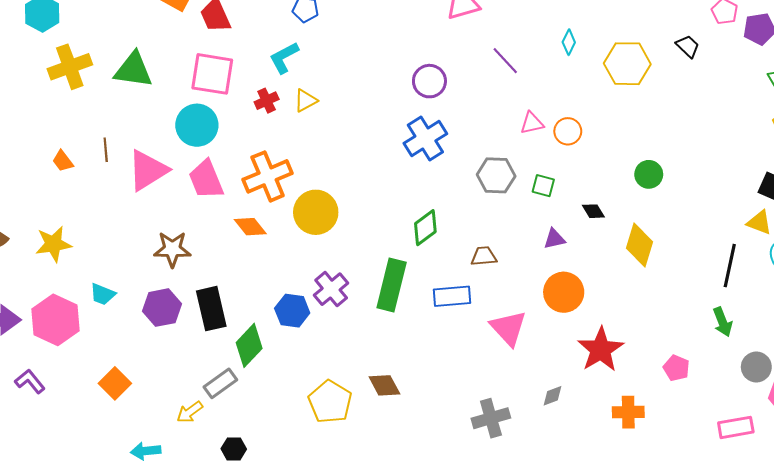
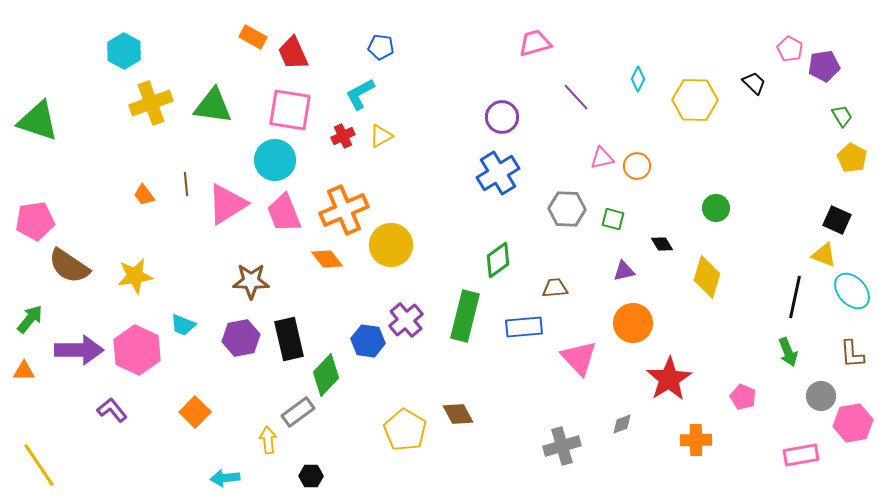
yellow arrow: (190, 412) -> (268, 440), turned 120

